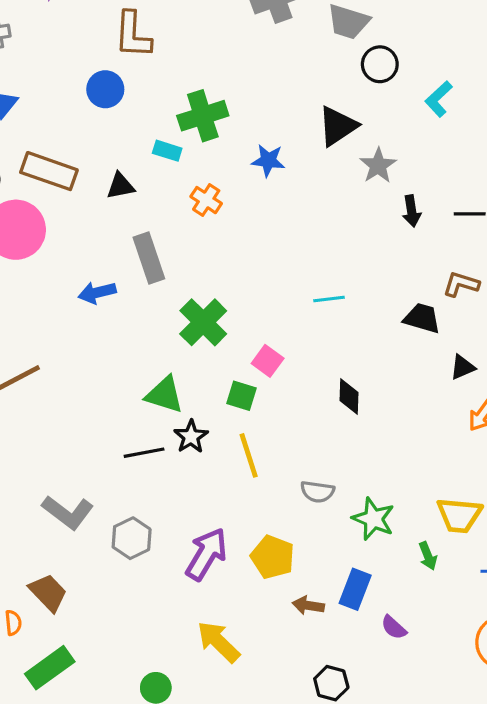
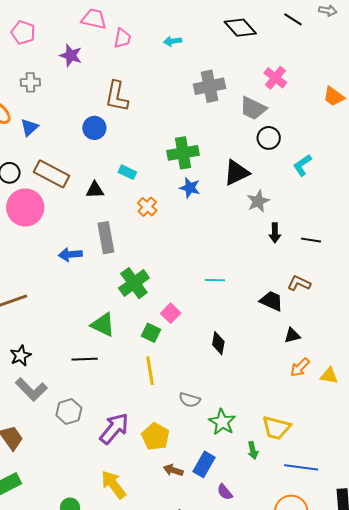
green cross: (203, 116) -> (183, 153), moved
black star: (191, 437) -> (21, 356), moved

